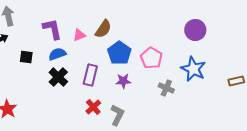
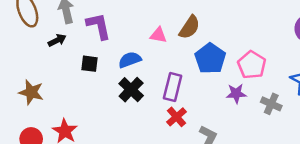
purple L-shape: (52, 29) -> (99, 26), moved
pink triangle: (79, 35) -> (158, 35), turned 32
purple star: (123, 81) -> (236, 93), moved
red cross: (93, 107) -> (177, 117), moved

